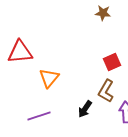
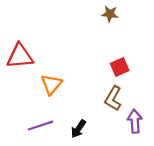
black arrow: (85, 109) -> (78, 129), moved

